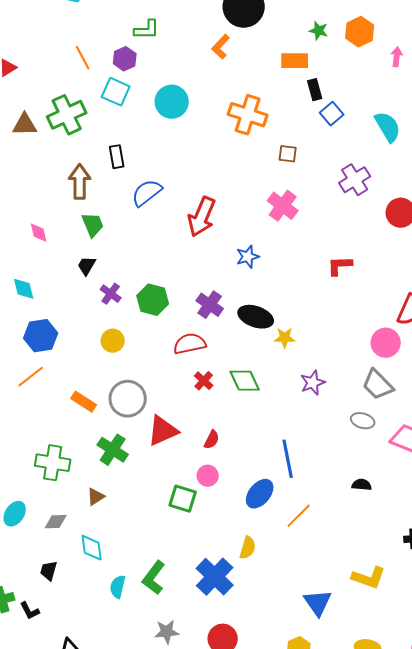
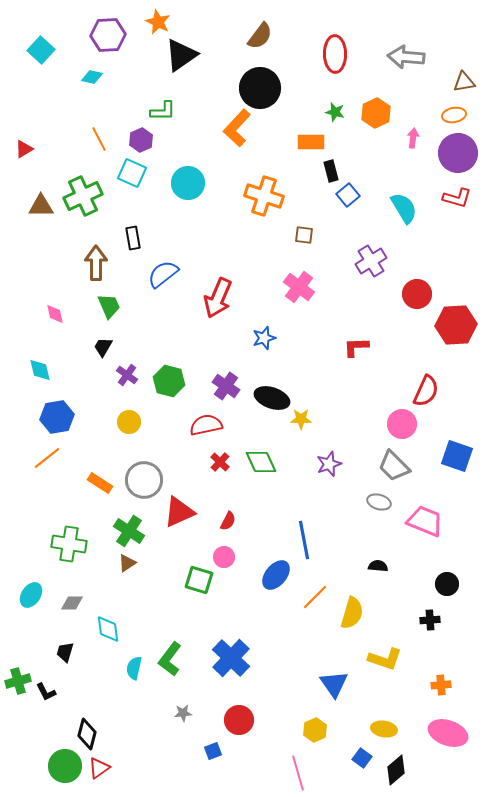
orange L-shape: (221, 47) -> (237, 128), size x1.5
brown triangle: (96, 497) -> (127, 563), moved
yellow semicircle: (248, 548) -> (352, 613), moved, size x1.4
gray star: (167, 632) -> (183, 713), size x0.7

